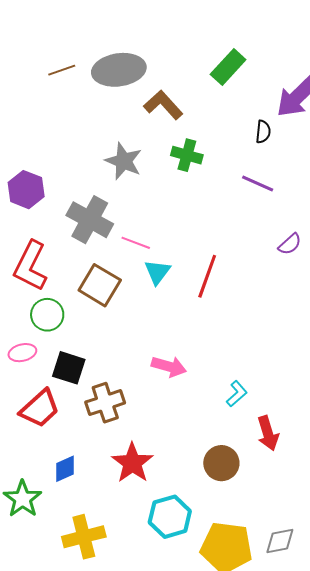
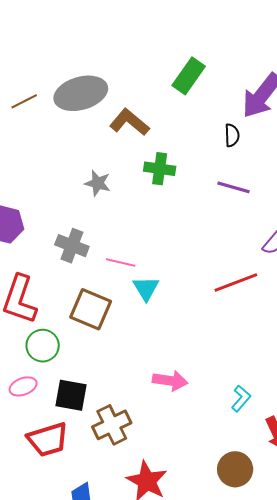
gray star: (124, 161) -> (98, 183), size x0.7
gray cross: (90, 220) -> (72, 246), size x0.7
red line: (207, 276) -> (236, 283), moved, turned 57
red trapezoid: (40, 408) -> (48, 440), turned 33

